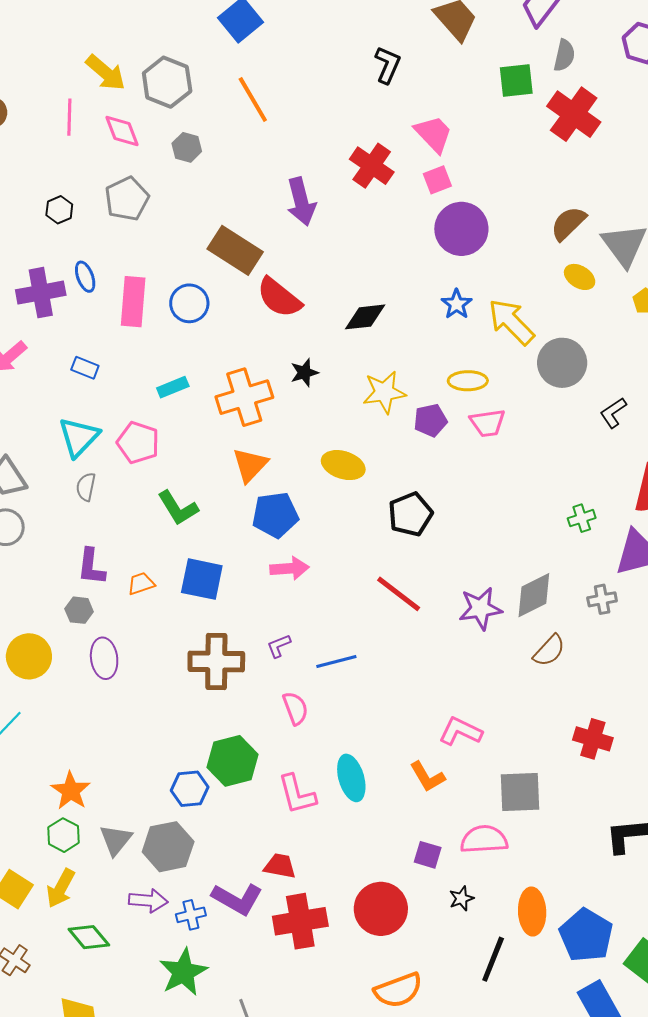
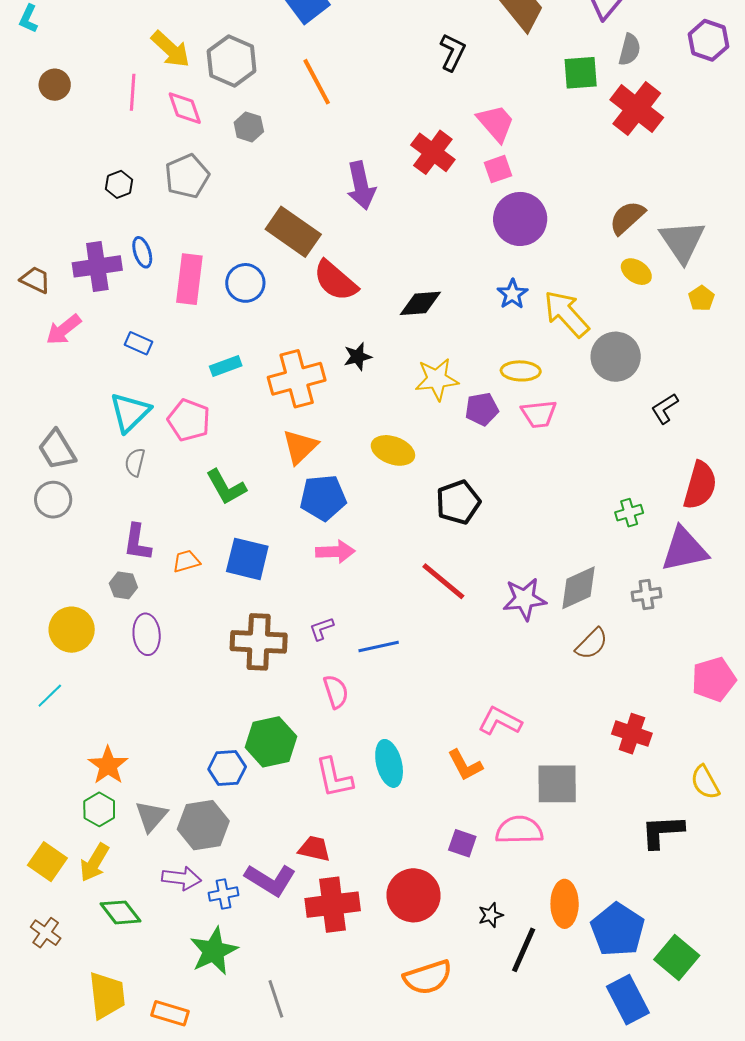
black star: (461, 898) -> (491, 915), moved

